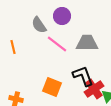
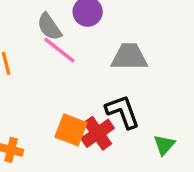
pink line: (57, 44) -> (59, 50), moved
red cross: (94, 89) -> (98, 133), moved

